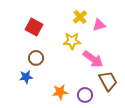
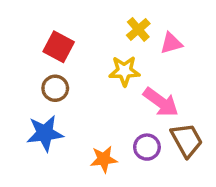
brown circle: (36, 58) -> (55, 88), moved
blue star: (26, 77) -> (45, 133), size x1.5
purple circle: (85, 95) -> (147, 147), moved

